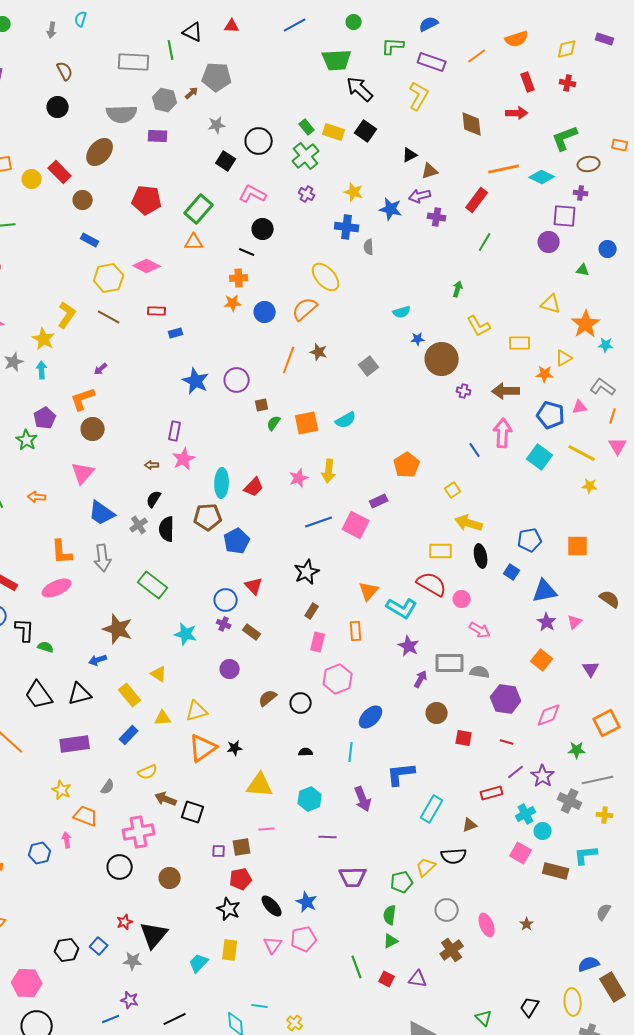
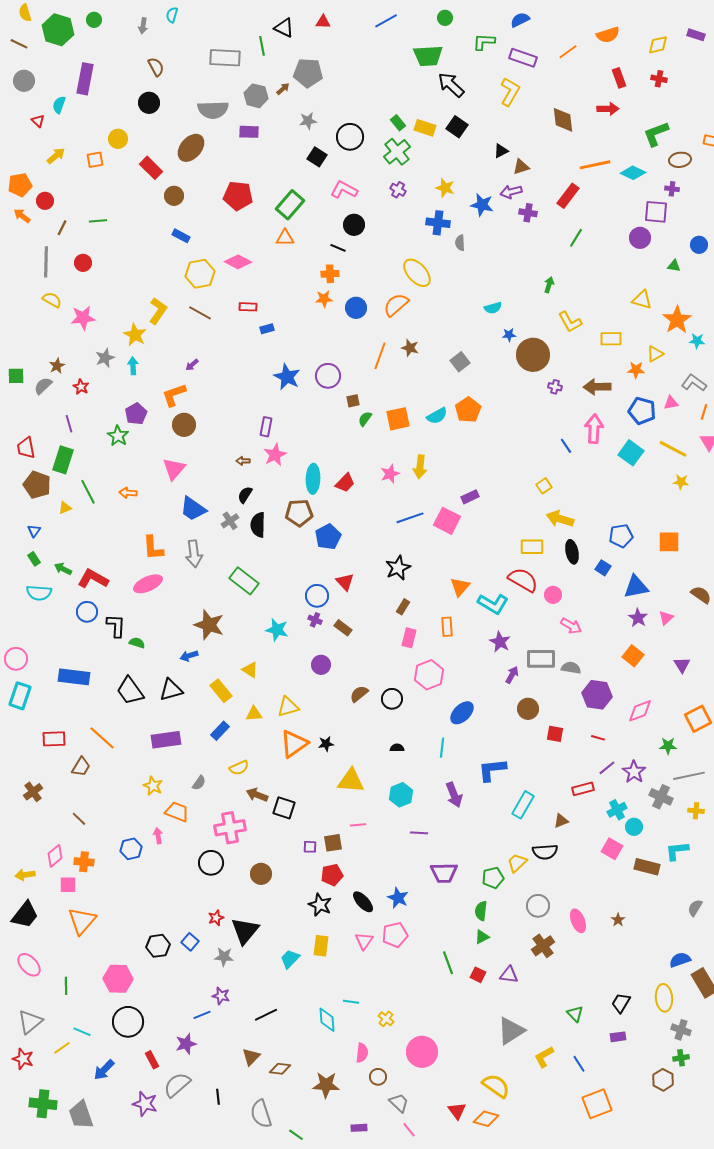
yellow circle: (32, 179) -> (118, 139), moved
orange pentagon: (407, 465) -> (468, 410), moved

